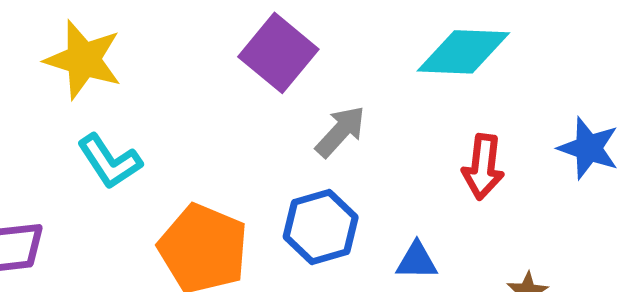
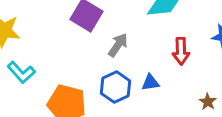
blue triangle: (417, 261) -> (150, 83), moved

